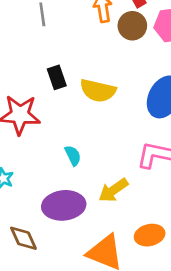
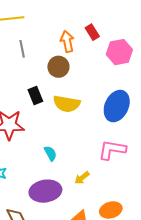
brown circle: (132, 26) -> (58, 67), moved
yellow arrow: (113, 190) -> (82, 178), size x0.7

